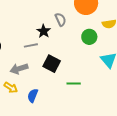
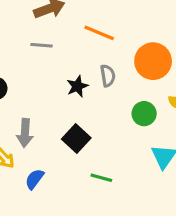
gray line: (31, 45) -> (41, 45), moved
gray arrow: (19, 69) -> (25, 133), turned -84

